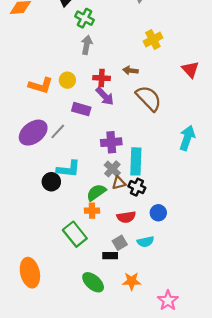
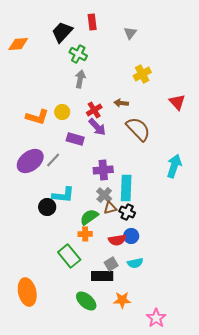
red cross: (102, 78) -> (94, 110), turned -35
blue circle: (158, 213) -> (131, 236), moved
black rectangle: (110, 256) -> (102, 276), size x1.5

